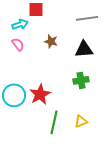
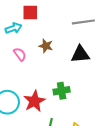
pink semicircle: (18, 44) -> (20, 54), moved
green cross: (81, 80) -> (62, 91), moved

